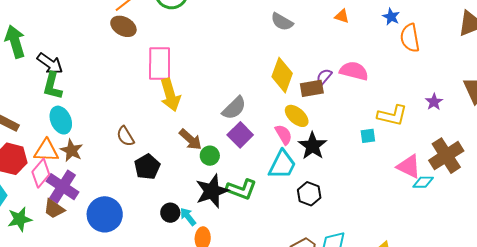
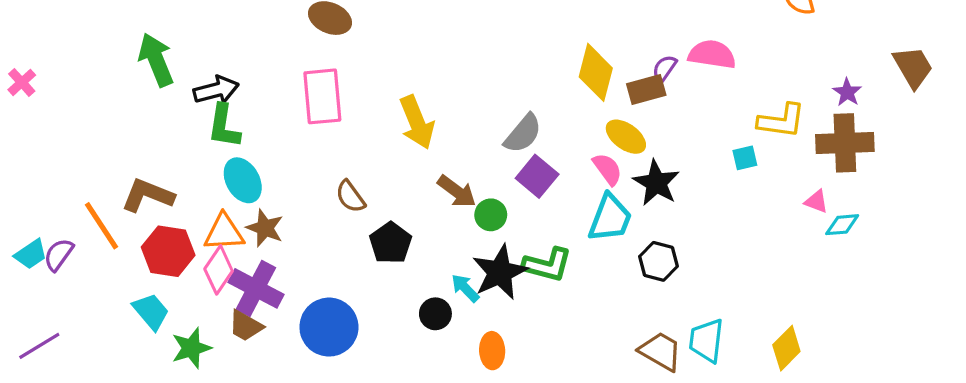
black arrow: (50, 64) -> (216, 90), turned -44
pink rectangle: (160, 64) -> (322, 96), moved
brown cross: (446, 156) -> (845, 143), moved, turned 36
pink triangle: (409, 167) -> (816, 201), size x0.6
cyan arrow: (188, 217) -> (465, 288), moved

